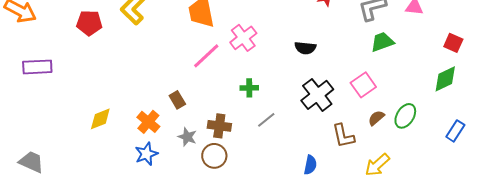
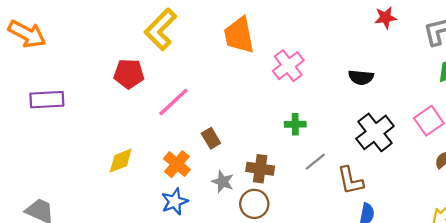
red pentagon: (89, 23) -> (129, 74), moved
pink line: (206, 56) -> (173, 102), moved
brown L-shape: (343, 136) -> (350, 180), moved

